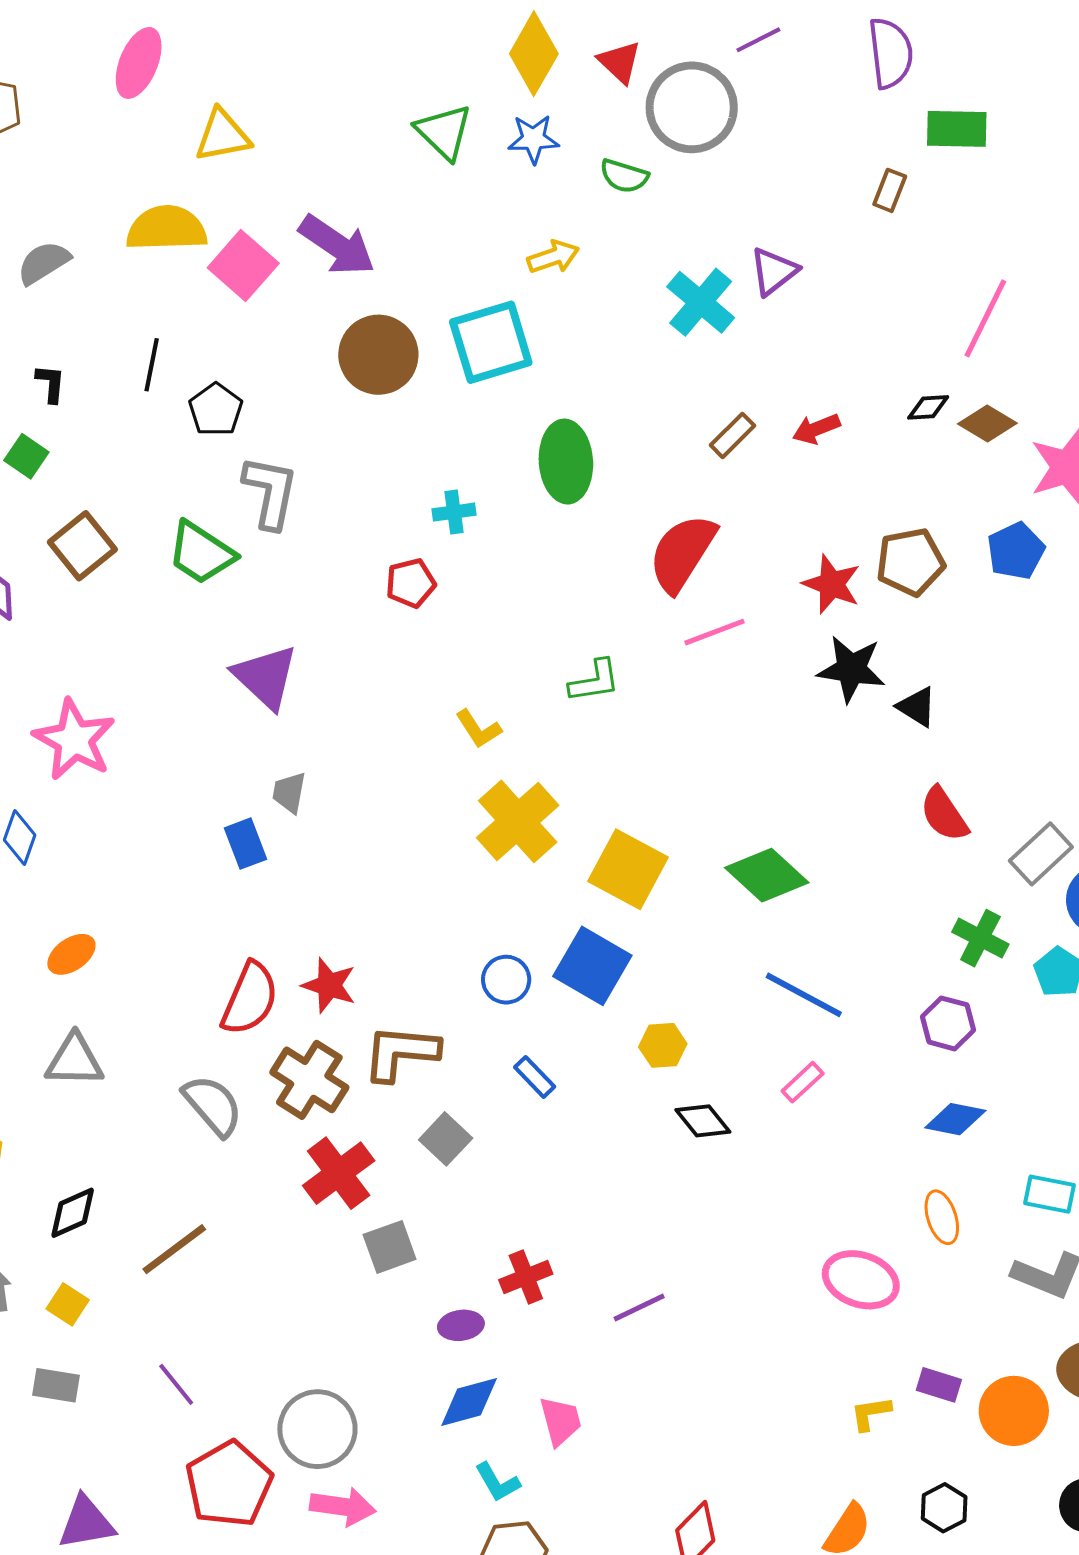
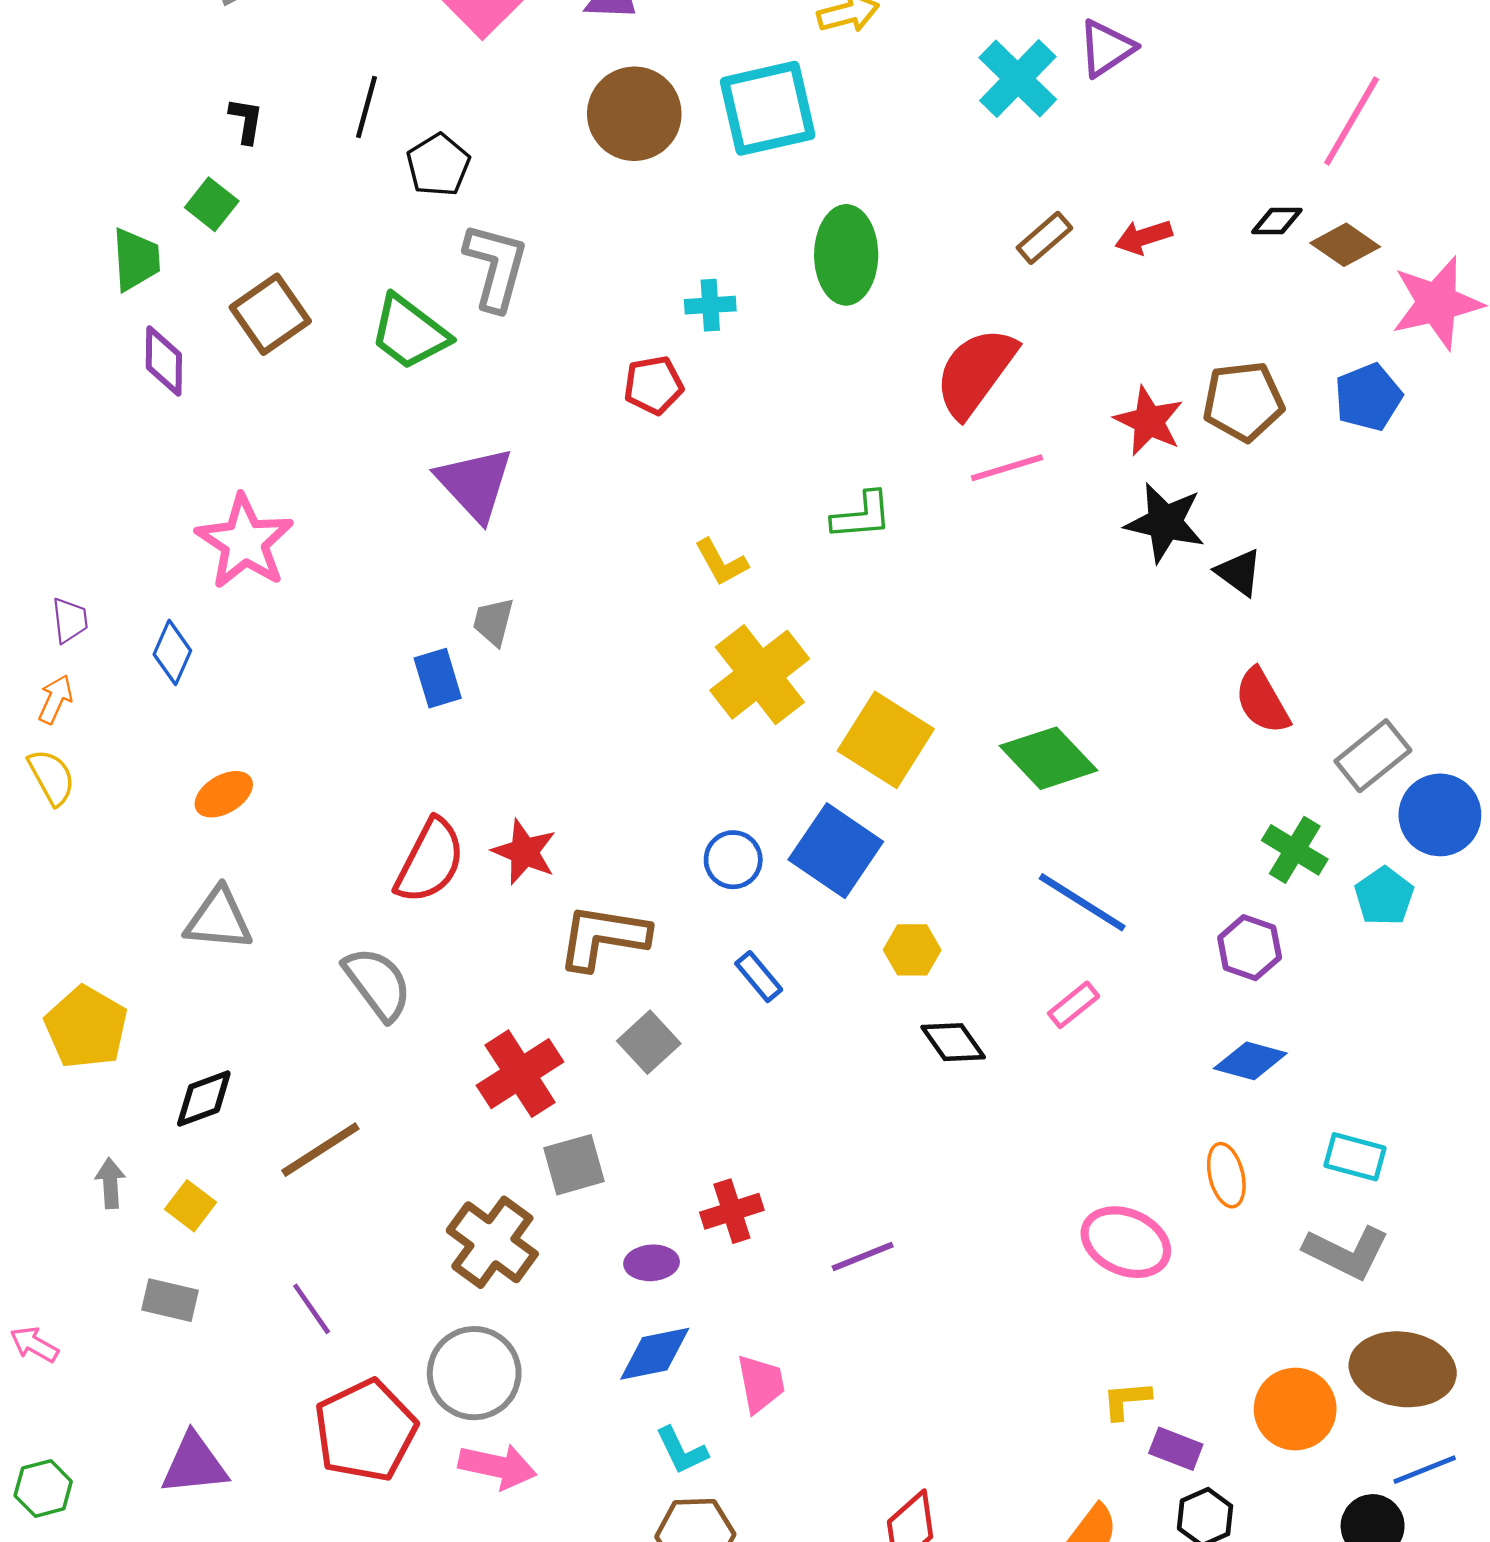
brown cross: (309, 1080) -> (492, 1242), moved
purple rectangle: (939, 1385) -> (1176, 1449), moved

